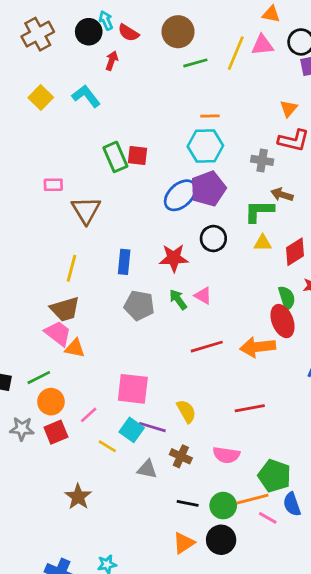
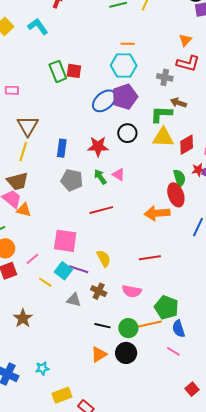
brown triangle: (86, 210) -> (28, 126), moved
yellow triangle: (263, 243) -> (163, 137), size x1.6
red line: (207, 347) -> (101, 210), moved
pink line: (268, 518) -> (173, 351), moved

